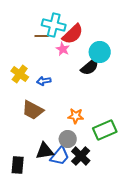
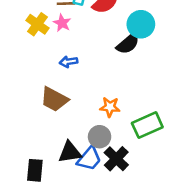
pink star: (63, 49) -> (62, 23), moved
yellow cross: (20, 74) -> (37, 24), moved

